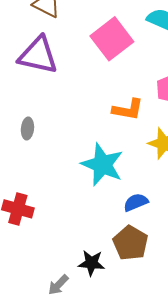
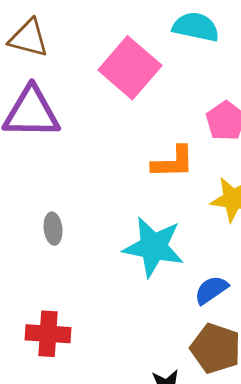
gray ellipse: (27, 129) -> (53, 229), moved

